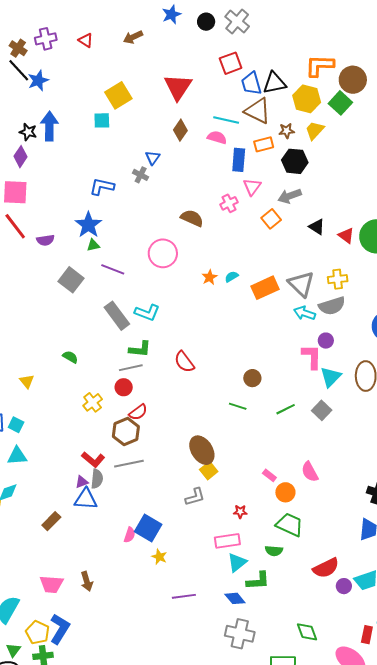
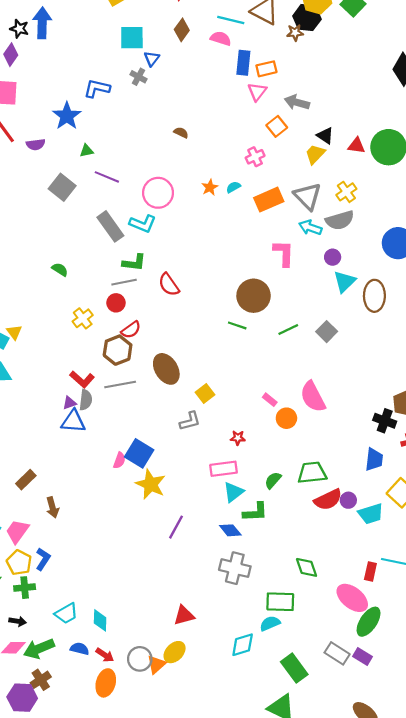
cyan square: (102, 120) -> (132, 38), moved, size x1.4
yellow trapezoid: (315, 130) -> (315, 154), moved
orange rectangle: (264, 144) -> (266, 69), moved
black hexagon: (295, 161) -> (307, 18), moved
gray arrow: (290, 196) -> (297, 102), turned 35
pink cross: (229, 203) -> (255, 157), moved
brown semicircle: (192, 218) -> (181, 133), moved, size x0.6
blue star: (88, 225) -> (67, 116), moved
red triangle: (346, 236) -> (357, 146), turned -30
pink circle: (163, 253) -> (158, 193), moved
yellow cross: (338, 279) -> (346, 192), turned -30
pink L-shape: (312, 357) -> (284, 253), moved
red semicircle: (184, 362) -> (169, 285), moved
cyan triangle: (331, 377) -> (345, 282), moved
brown circle: (252, 378) -> (254, 296), size x1.8
yellow triangle: (27, 381) -> (14, 332), moved
brown ellipse: (202, 450) -> (166, 369), moved
pink semicircle: (310, 472) -> (313, 397), size x1.4
brown rectangle: (51, 521) -> (26, 480), moved
green trapezoid: (290, 525) -> (312, 473), moved, turned -32
green semicircle: (274, 551) -> (273, 480), turned 126
yellow star: (159, 557) -> (151, 484), size x1.8
brown arrow: (87, 581) -> (52, 507), moved
pink trapezoid: (51, 584) -> (17, 531), moved, turned 120
purple circle: (344, 586) -> (348, 500), moved
purple line: (184, 596) -> (176, 527), turned -55
blue L-shape: (60, 629) -> (43, 559), size x0.7

